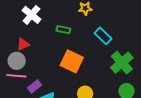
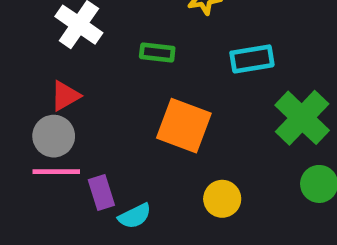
cyan rectangle: (103, 36) -> (252, 59), turned -48
purple rectangle: (35, 86) -> (101, 193), turned -64

